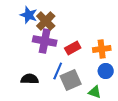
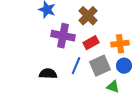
brown cross: (46, 21) -> (88, 16), moved
gray square: (71, 80) -> (100, 66), moved

